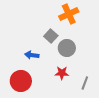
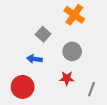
orange cross: (69, 14) -> (74, 15), turned -30
gray square: (51, 36) -> (43, 34), moved

